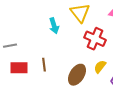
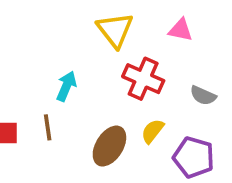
cyan arrow: (54, 26) -> (66, 86), moved, turned -140

